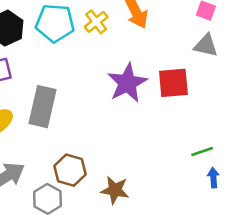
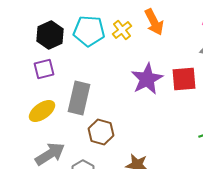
brown hexagon: (70, 170) -> (101, 132), moved

